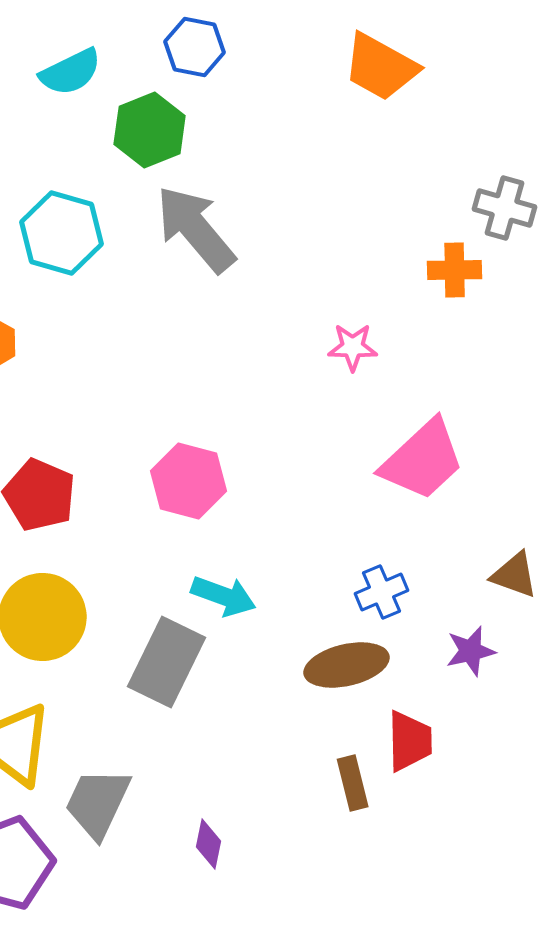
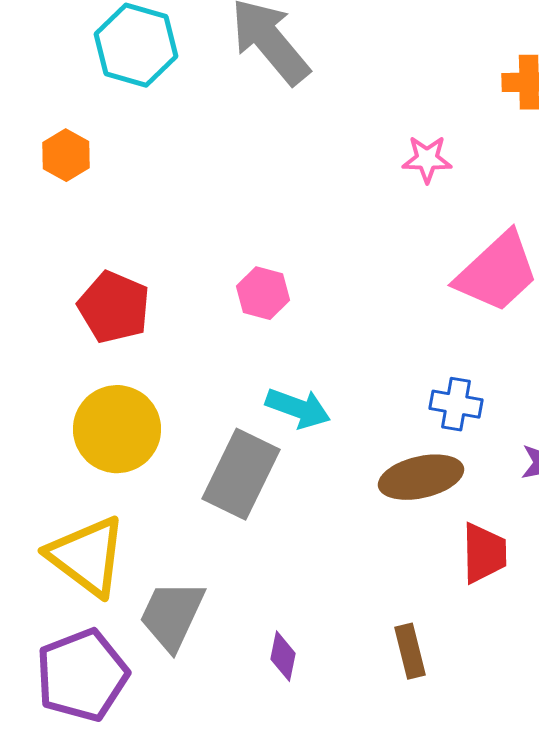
pink hexagon: (189, 481) -> (263, 293), size x0.7
blue cross: (382, 592) -> (456, 404), turned 33
brown rectangle: (353, 783) -> (410, 651), moved

